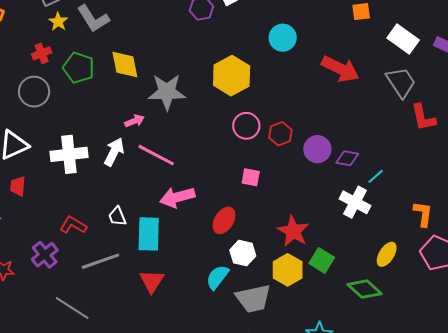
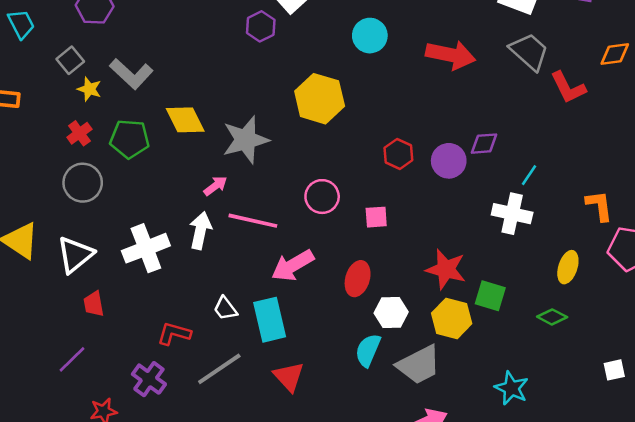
pink circle: (246, 126) -> (322, 197), moved
purple diamond: (347, 158) -> (484, 144), moved
green diamond: (364, 289) -> (552, 317), size x0.7

